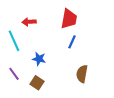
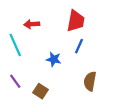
blue star: (39, 59) -> (54, 59), moved

